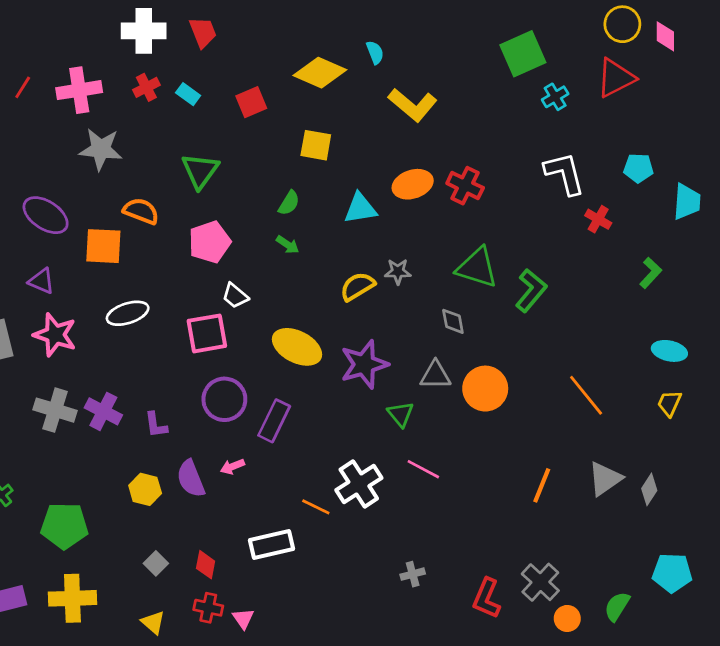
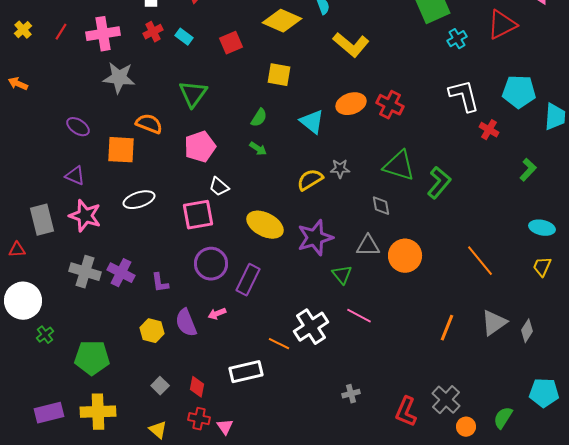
cyan pentagon: (638, 168) -> (519, 92), size x1.5
cyan triangle: (360, 208) -> (312, 122), turned 48
purple ellipse: (46, 215) -> (78, 127), size x0.7

